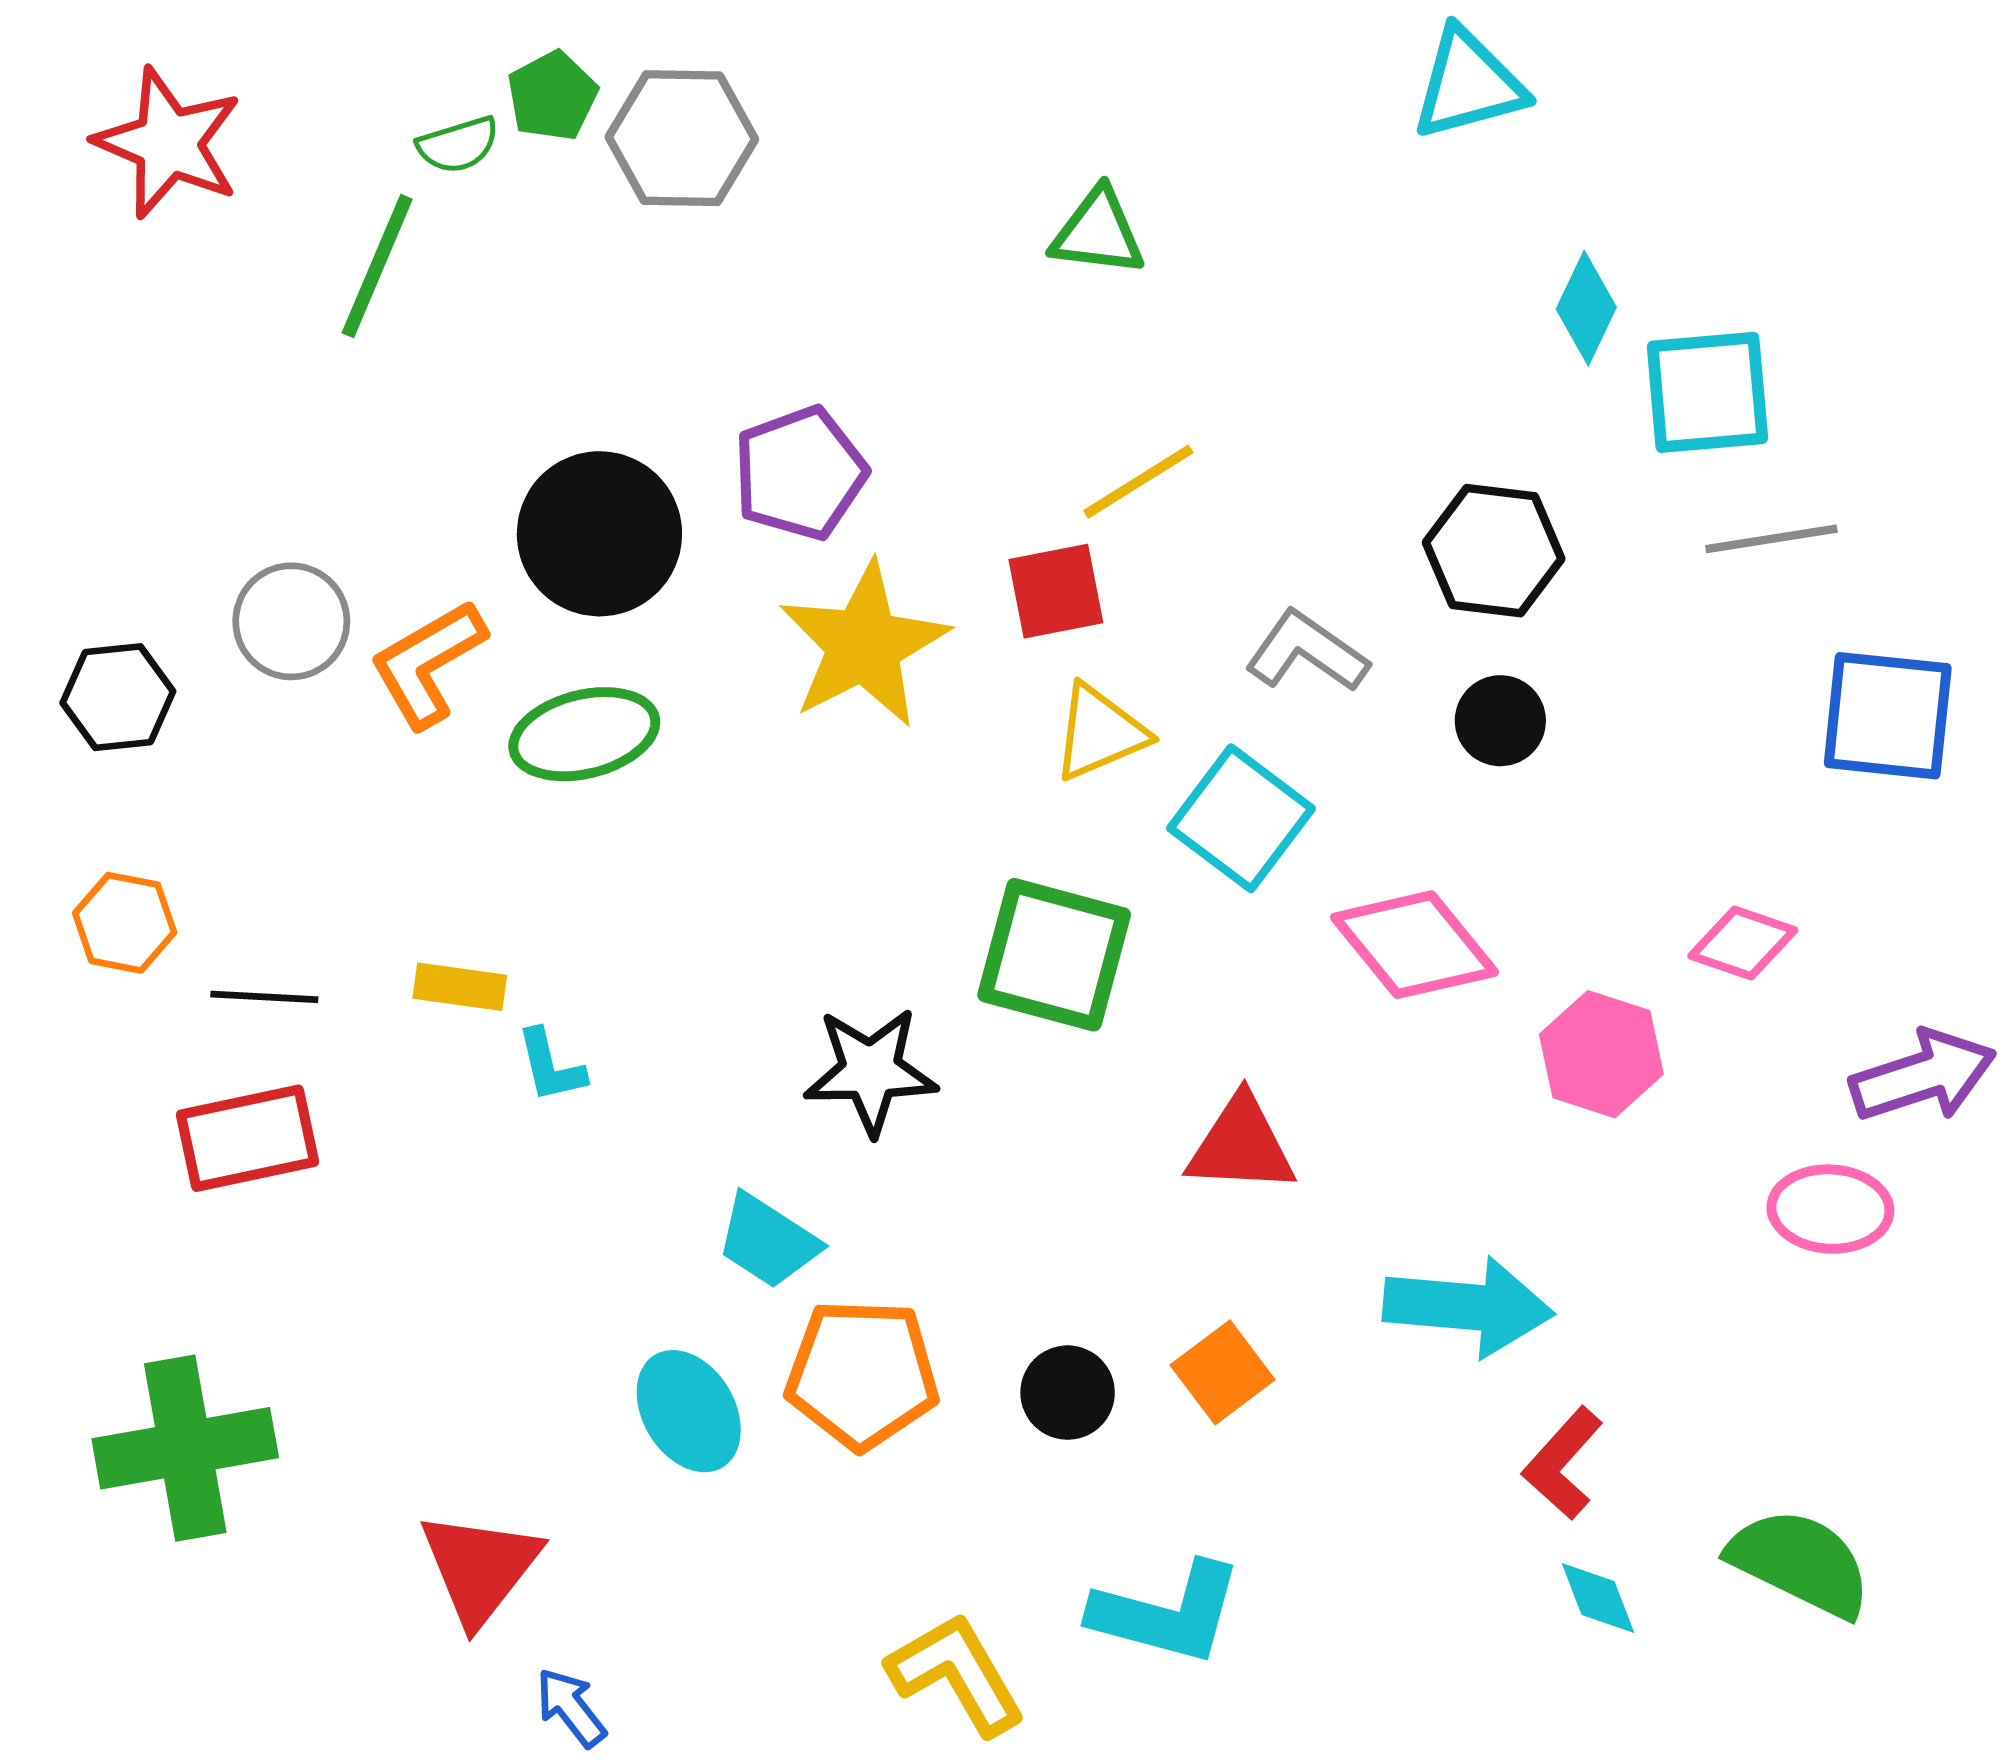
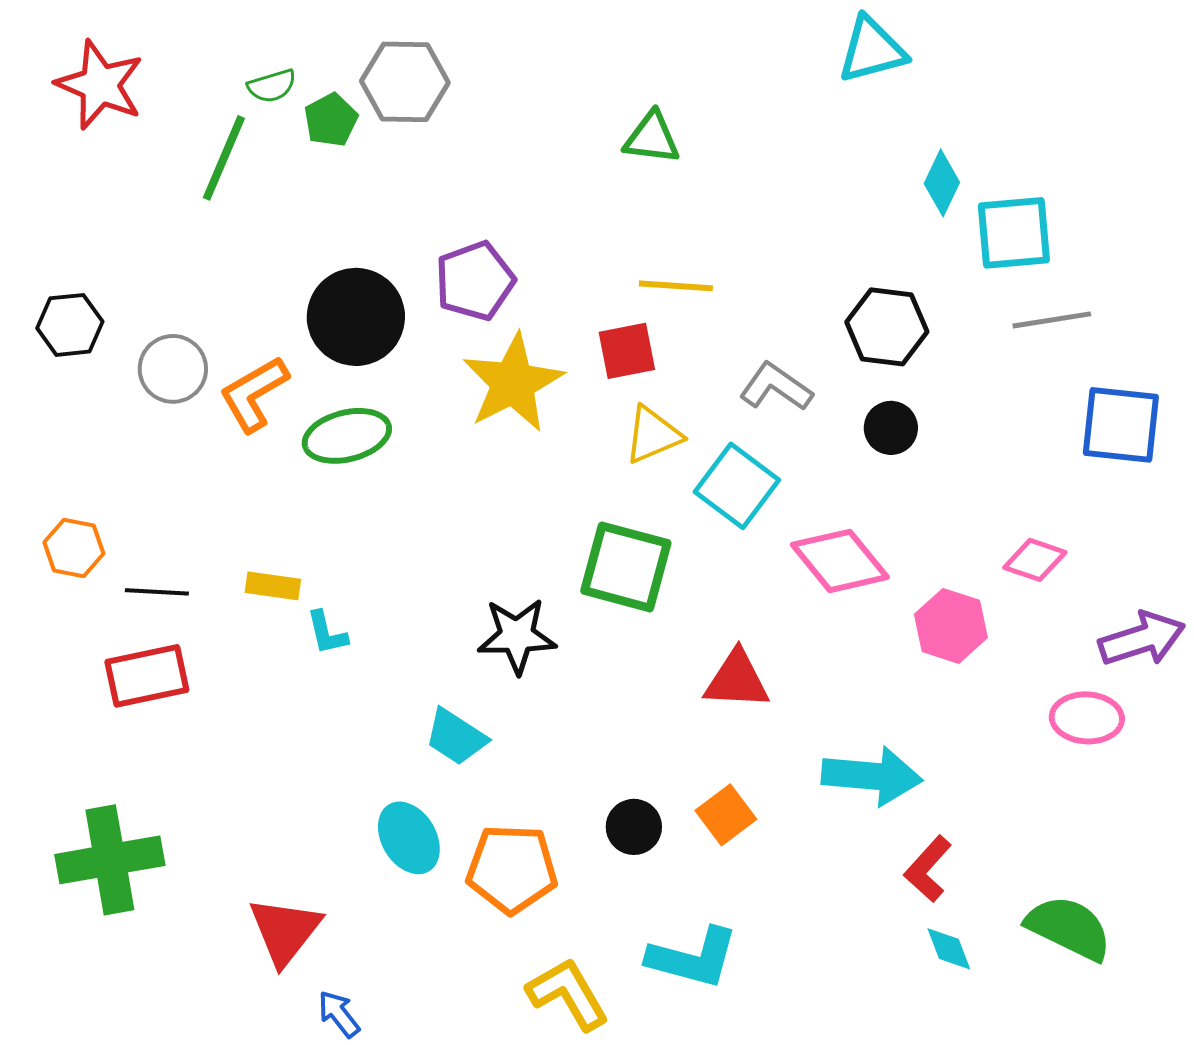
green pentagon: (552, 96) -> (331, 120), moved
yellow line: (1138, 482) -> (676, 286), turned 36
black hexagon: (118, 697) -> (70, 325), moved
orange pentagon: (862, 1374) -> (512, 869), moved

